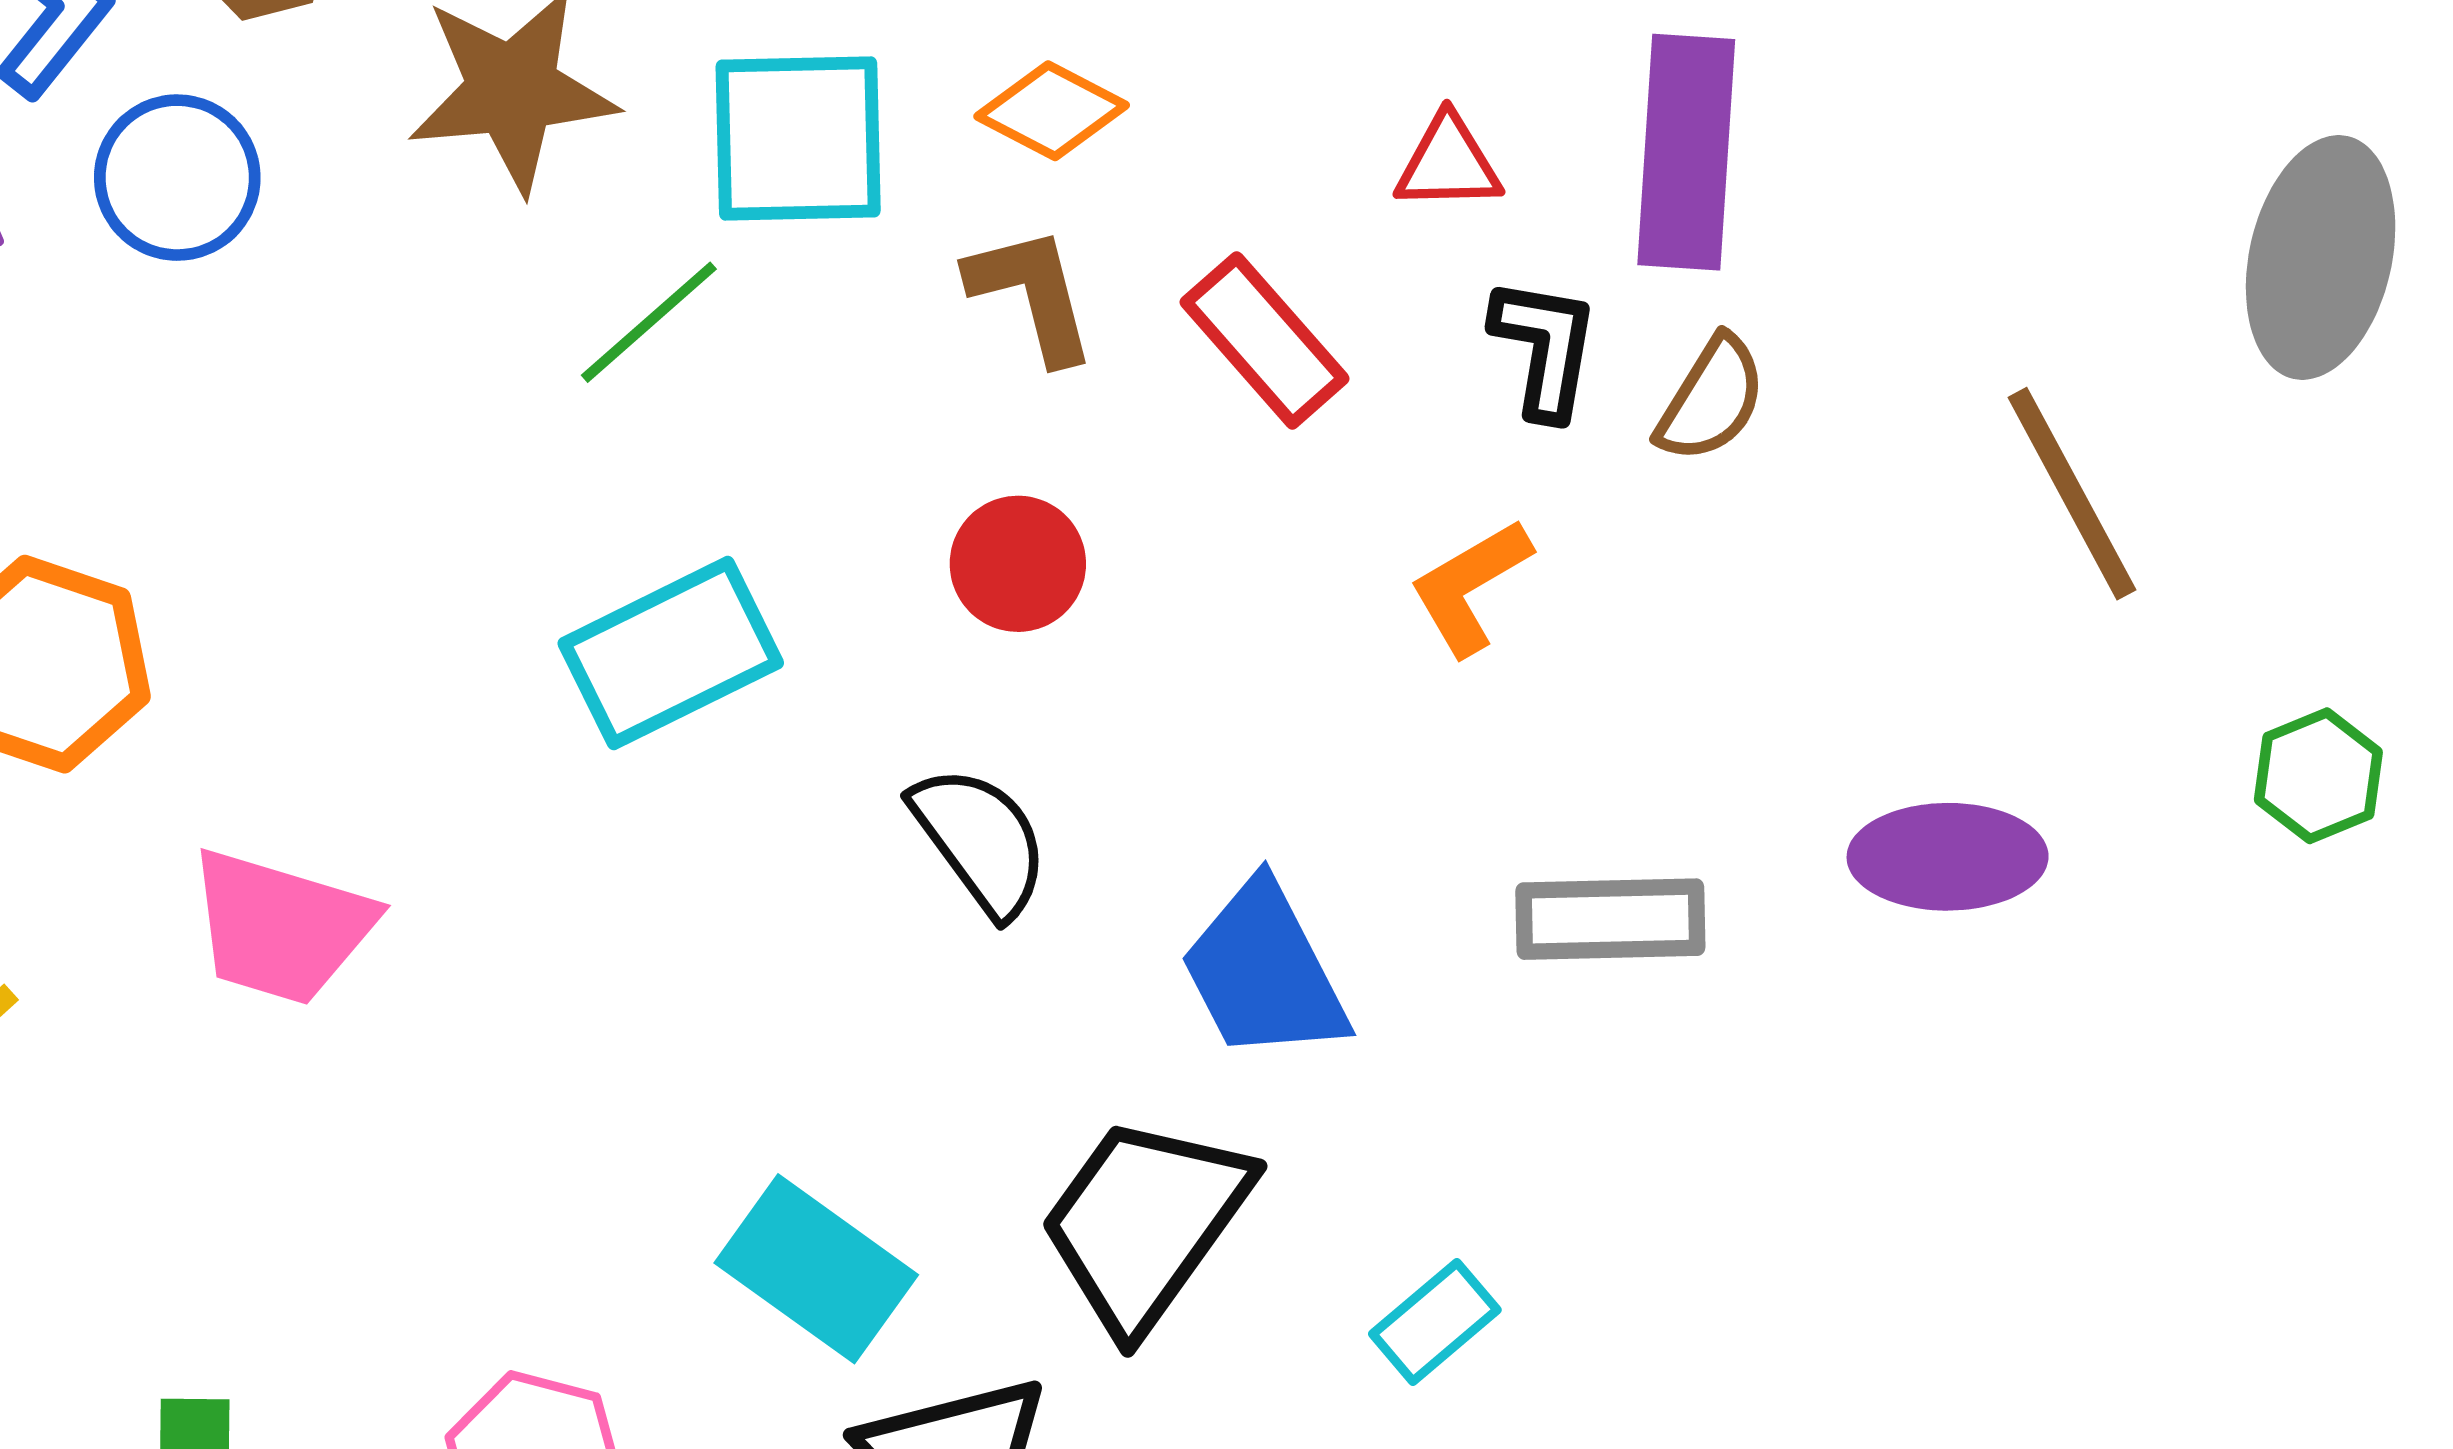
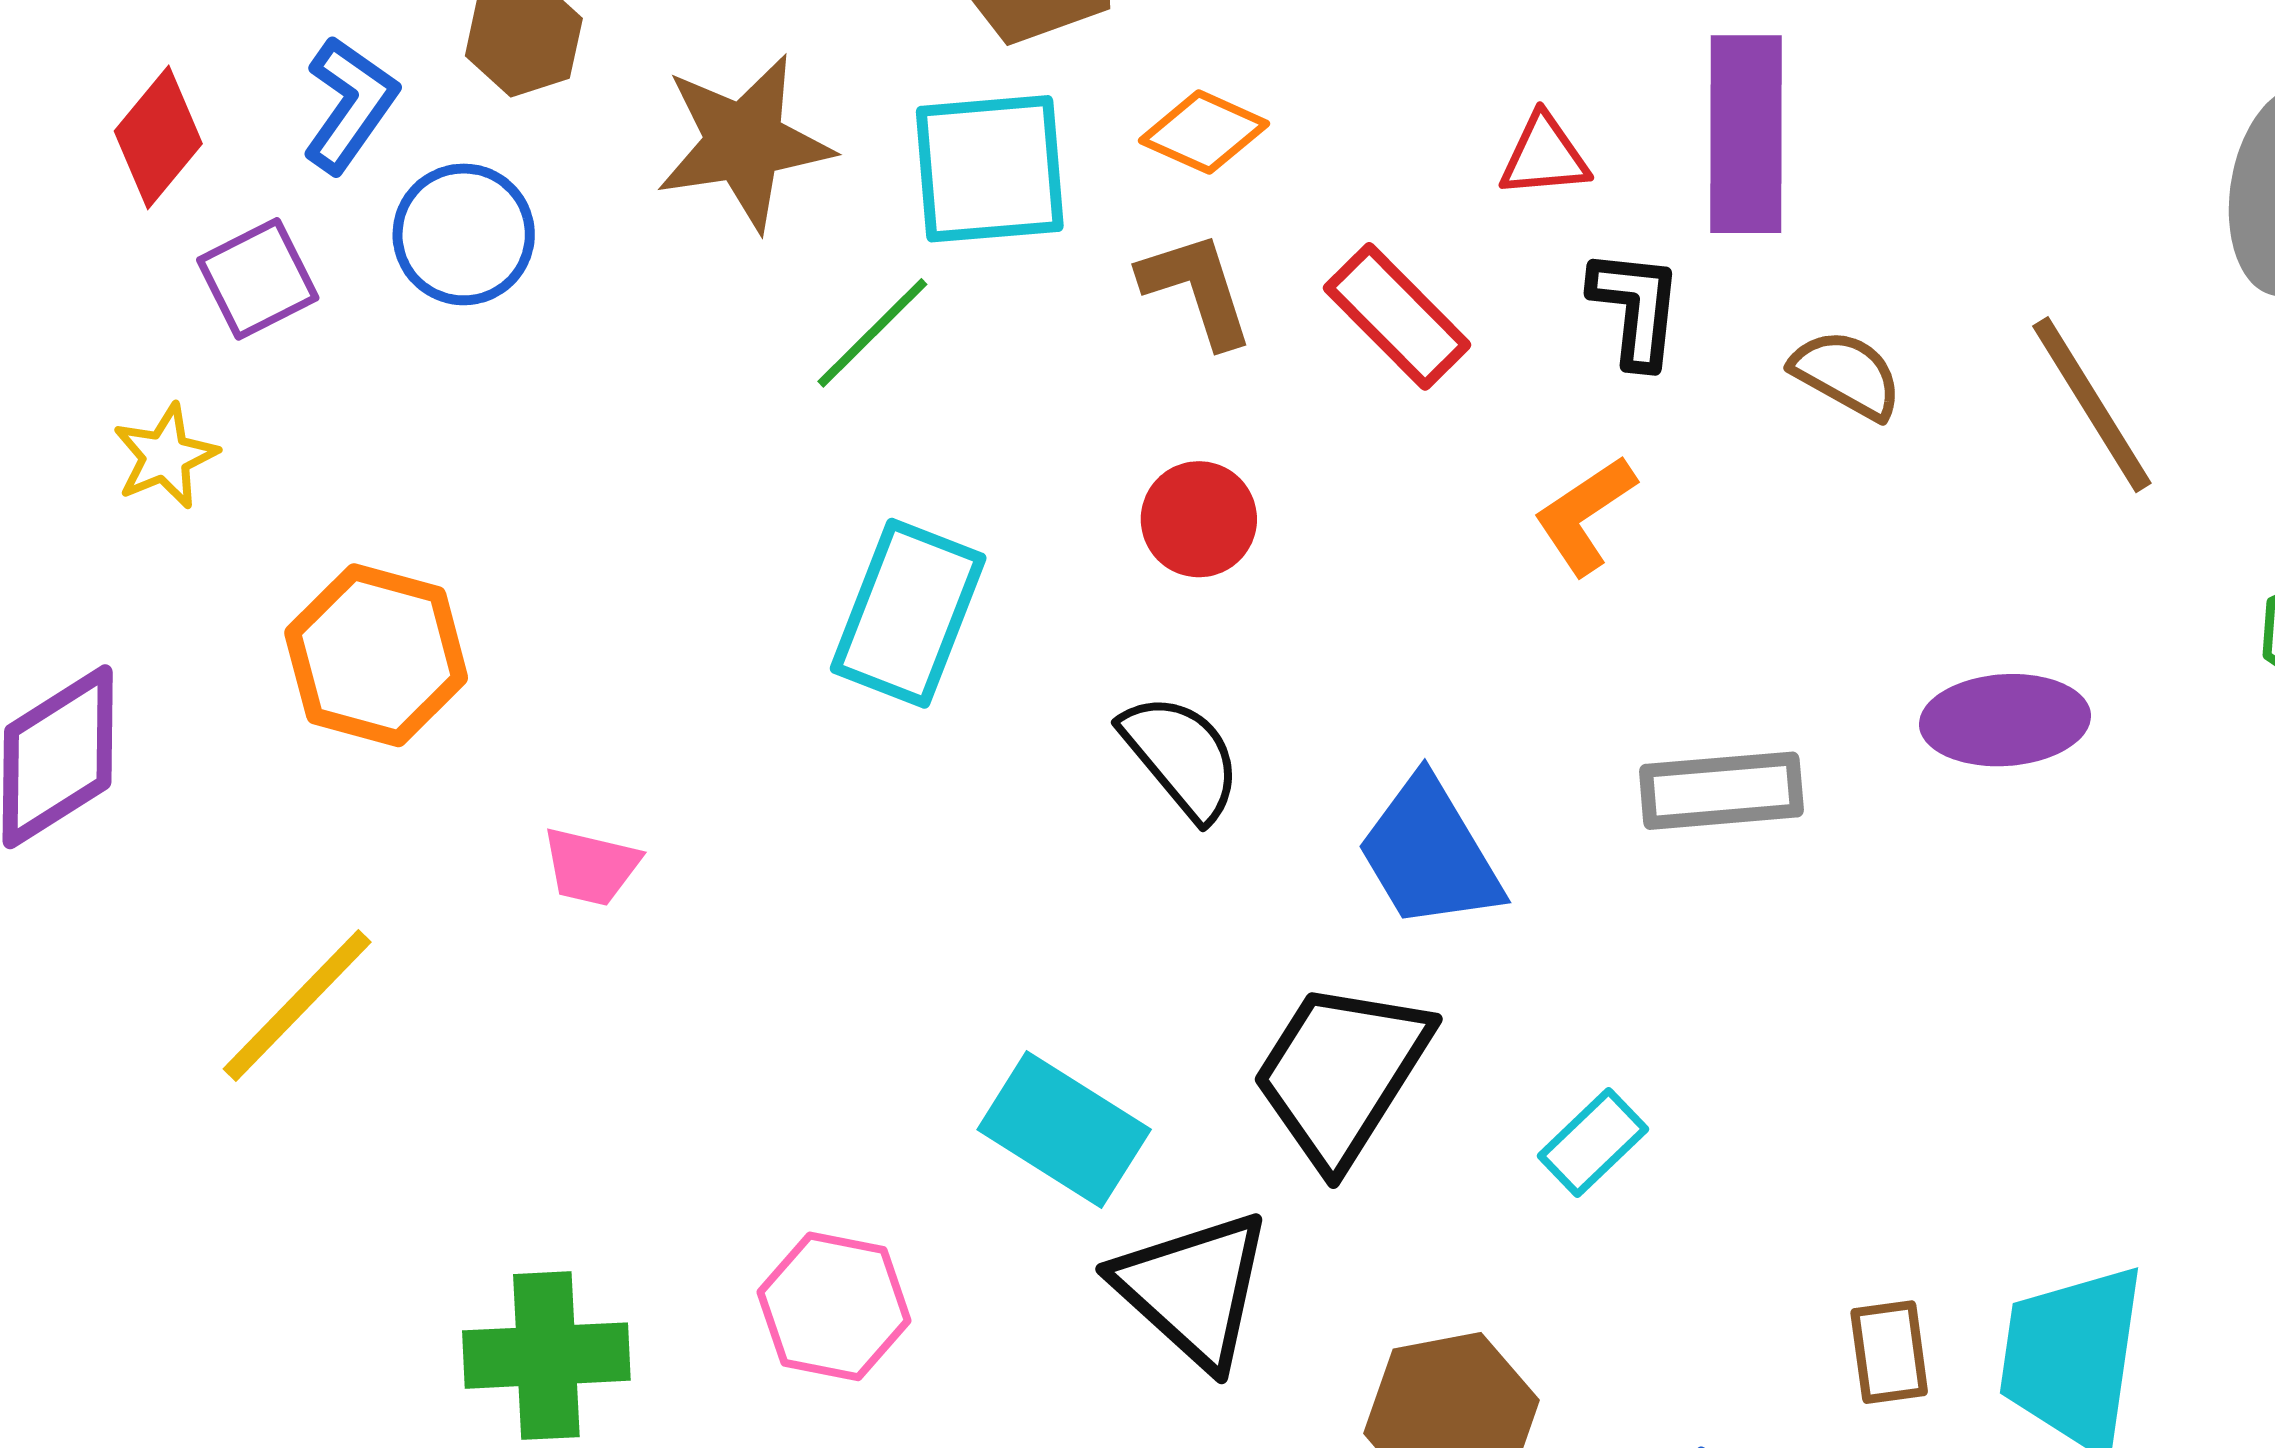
brown semicircle: (1711, 399) -> (1847, 374), moved, turned -89
cyan rectangle: (671, 653) -> (908, 613), turned -39
pink trapezoid: (281, 927) -> (591, 867), size x0.6

